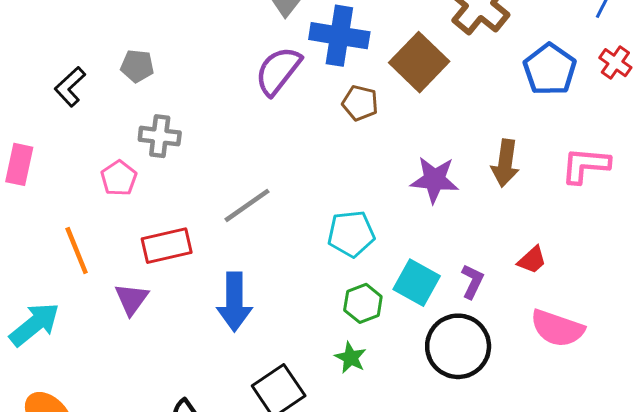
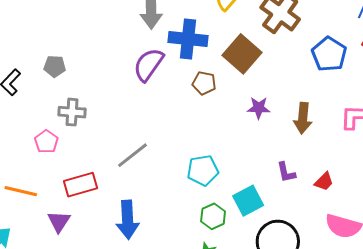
purple star: (434, 180) -> (259, 108), moved, size x0.7
orange line: (77, 251) -> (21, 191), turned -52
purple L-shape: (472, 281) -> (286, 172), moved, turned 145
cyan square: (417, 283) -> (248, 201), turned 36

